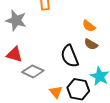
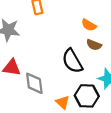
gray diamond: (33, 71) -> (34, 83), turned 65

